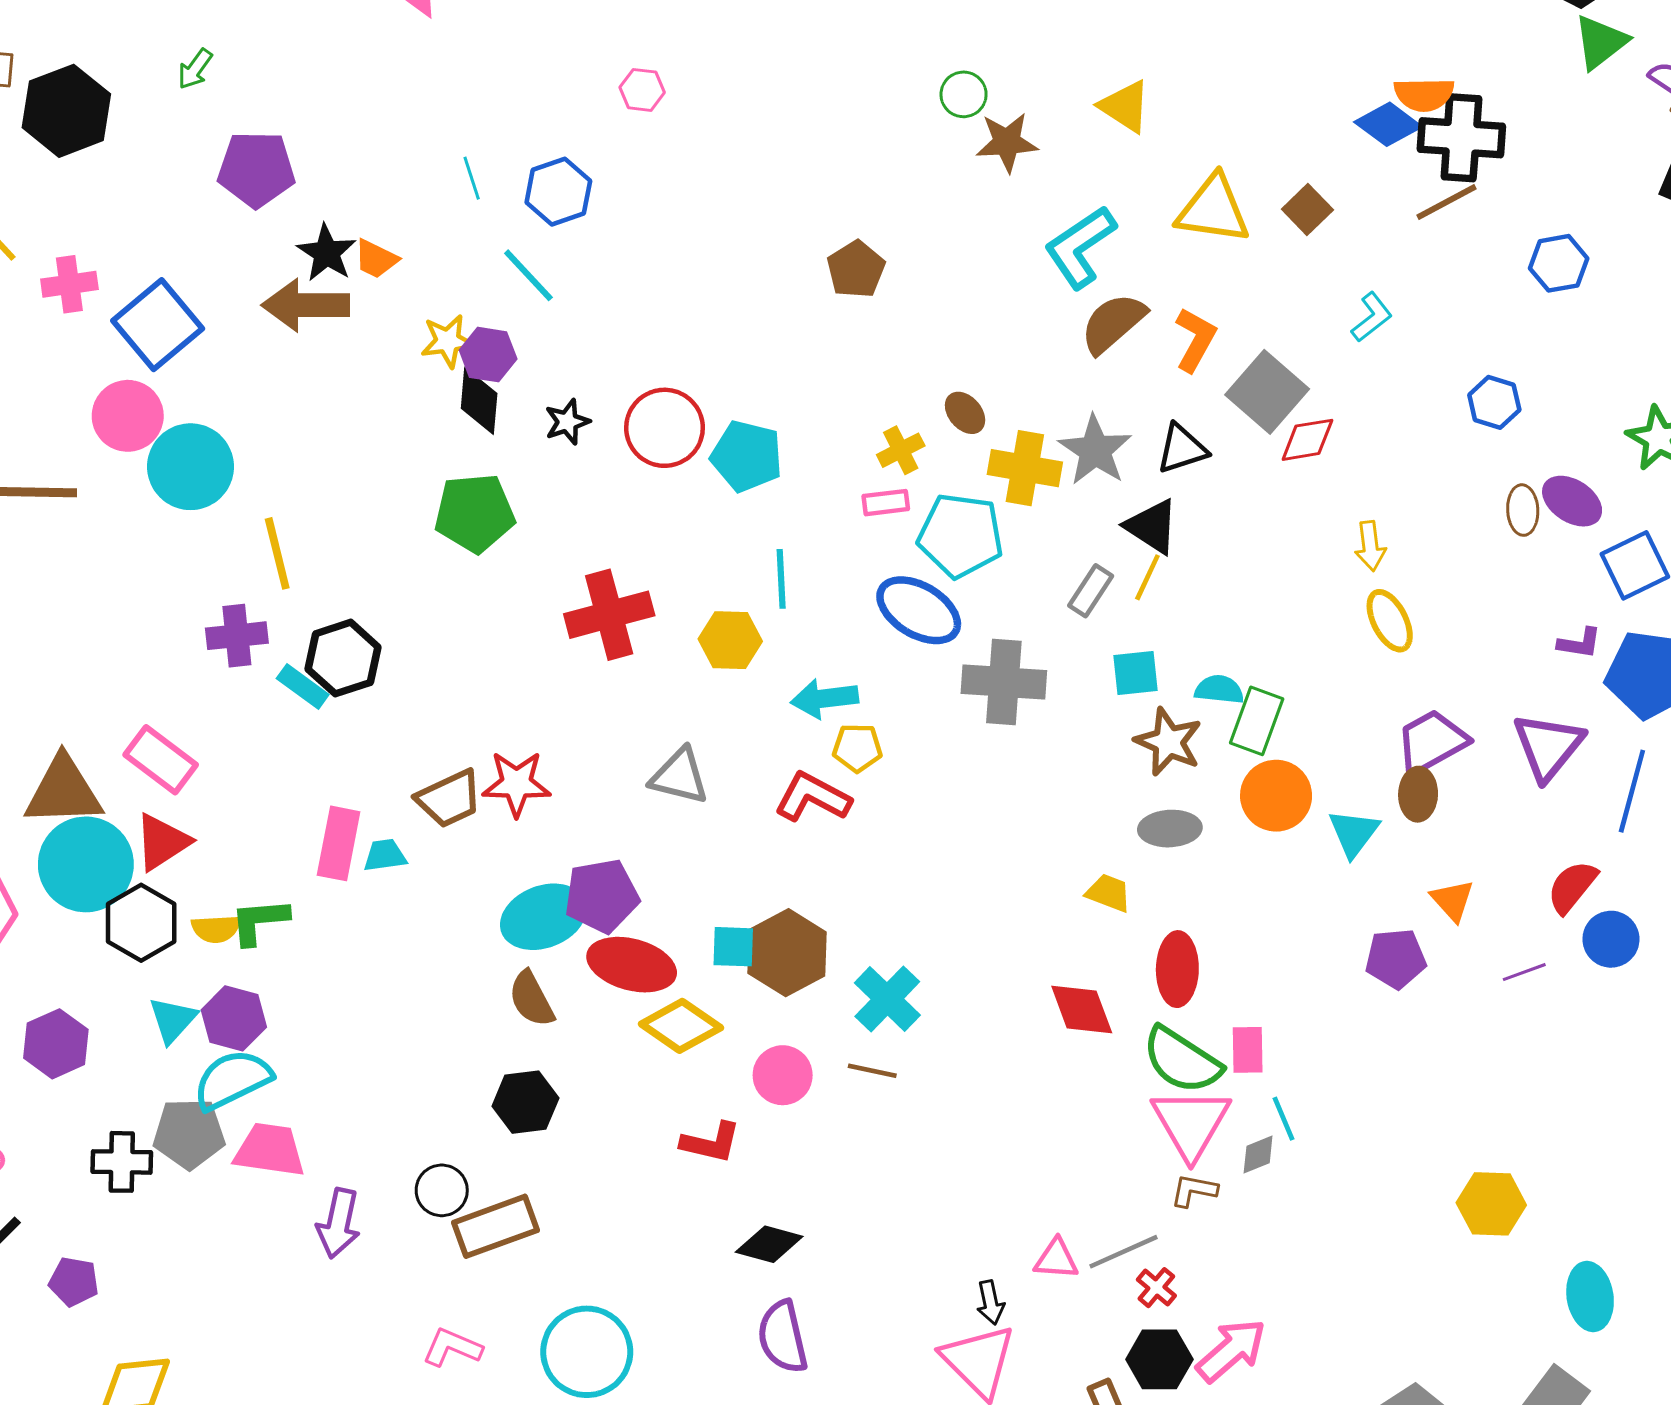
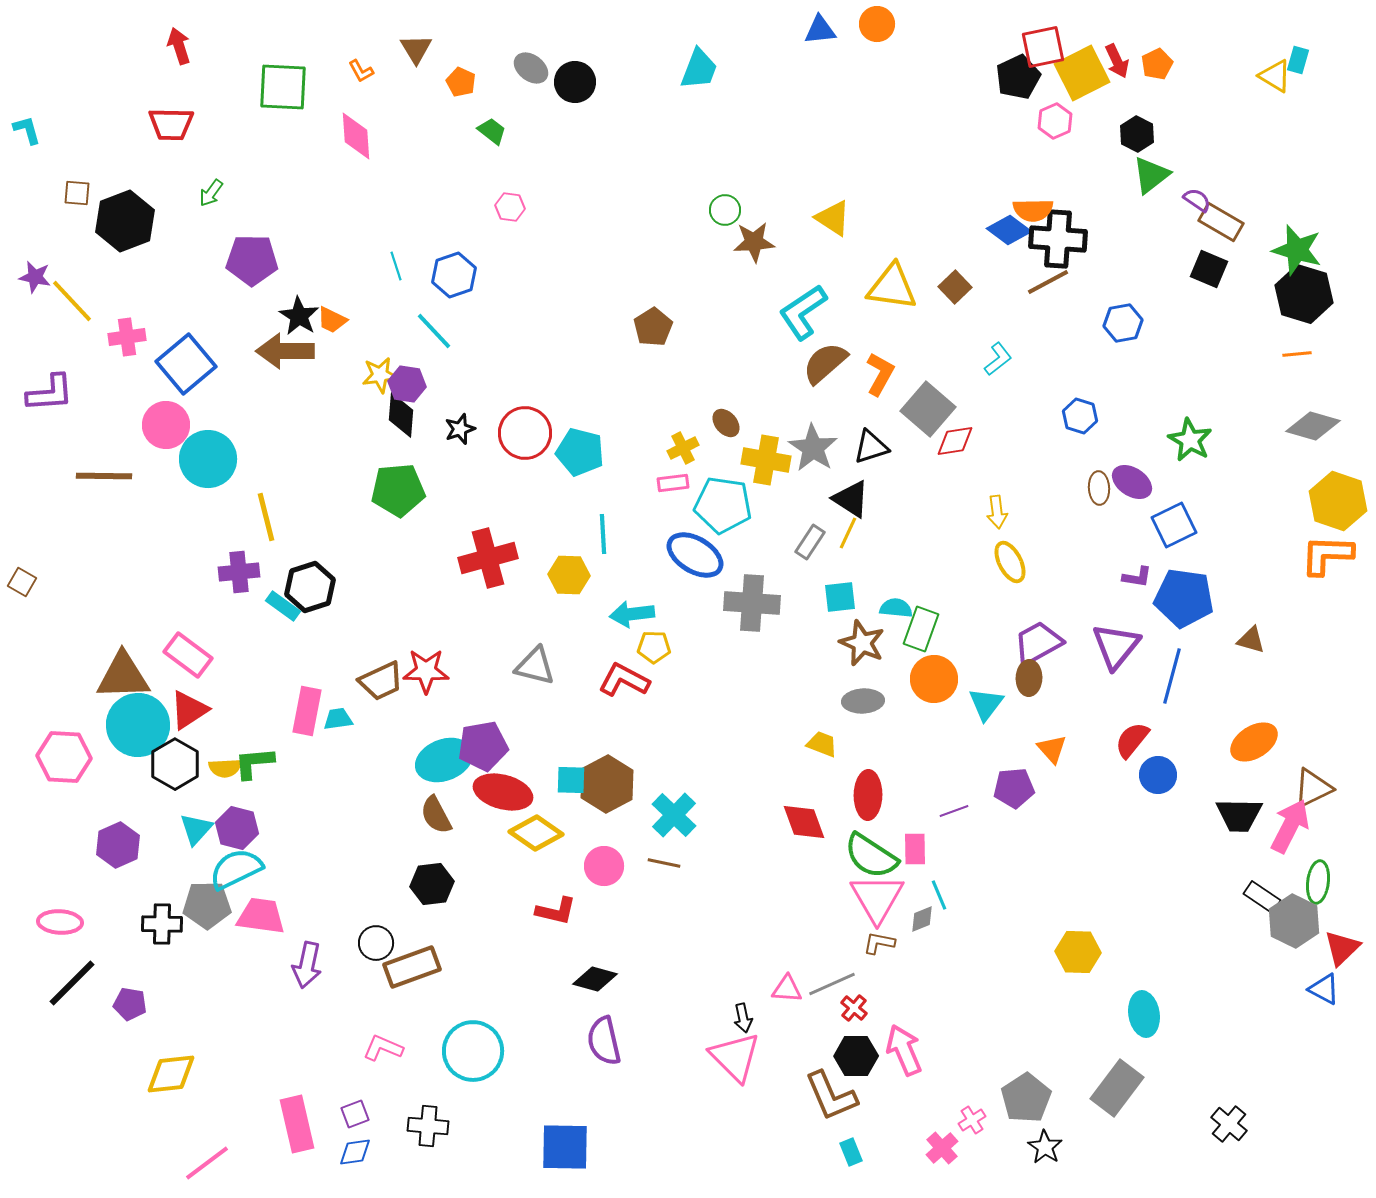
purple line: (1524, 972) -> (954, 811), moved
pink arrow: (1231, 1350) -> (904, 1050), turned -72

